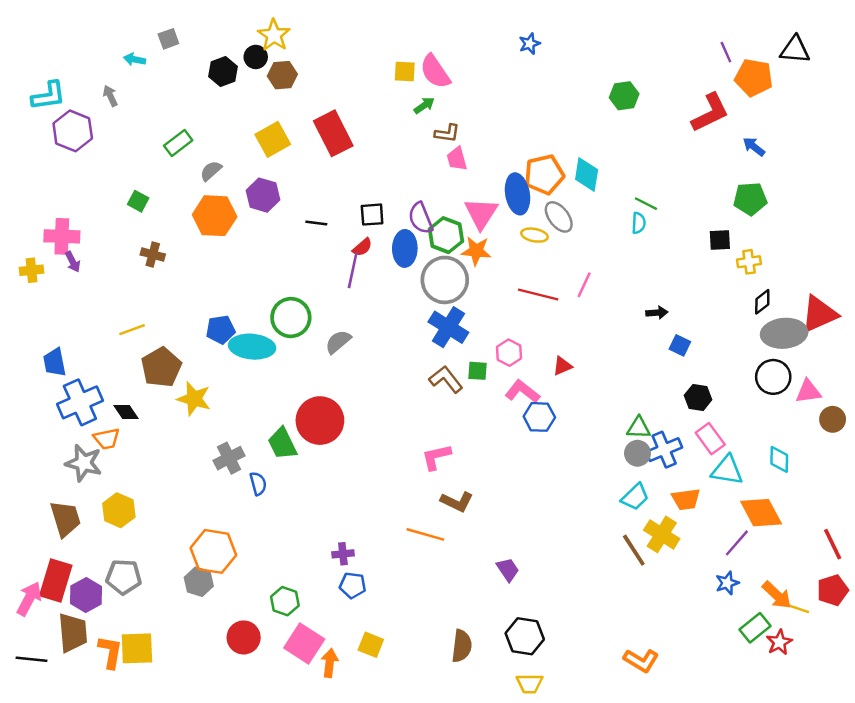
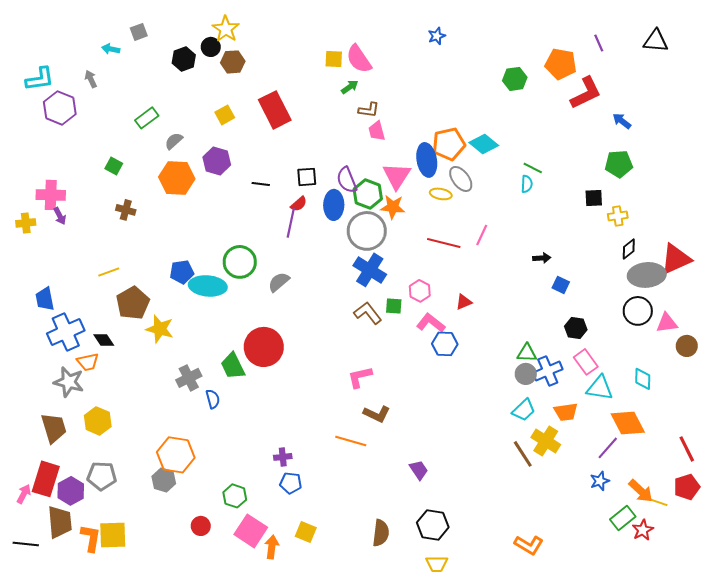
orange pentagon: (754, 78) -> (561, 64), moved
yellow square: (273, 139) -> (225, 115), size x0.7
cyan diamond: (587, 175) -> (484, 144), turned -60
pink arrow: (29, 599) -> (24, 494), size x0.7
red circle: (244, 637) -> (201, 526), size x0.7

